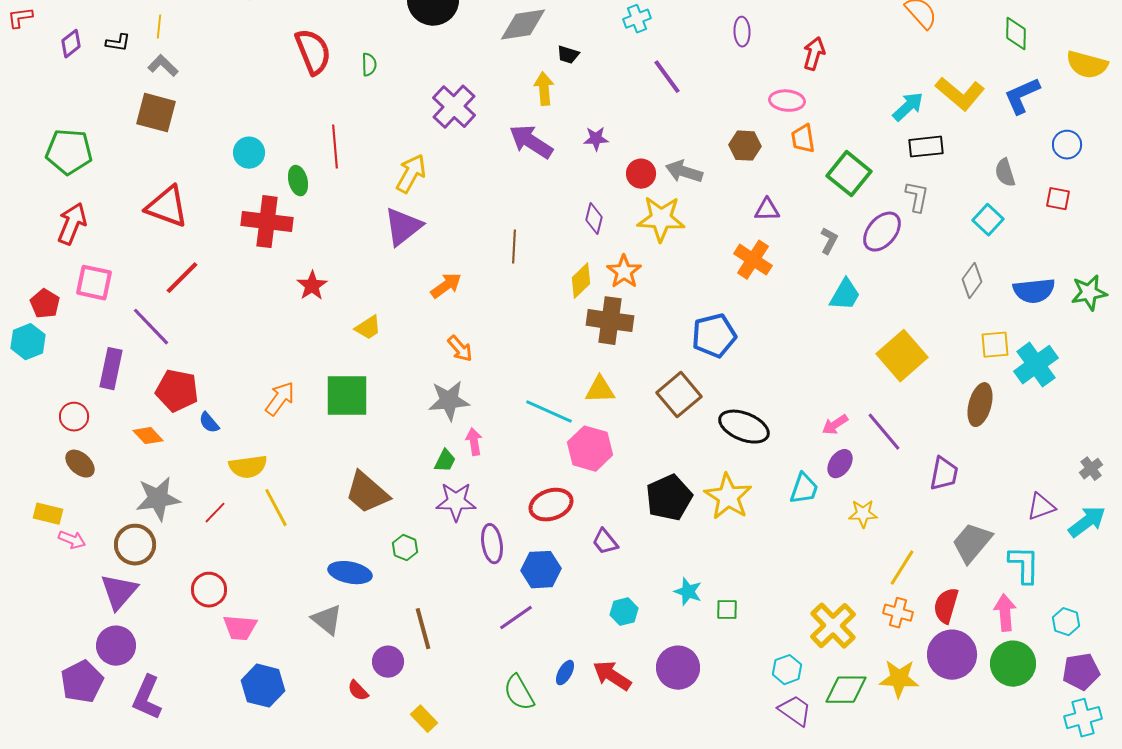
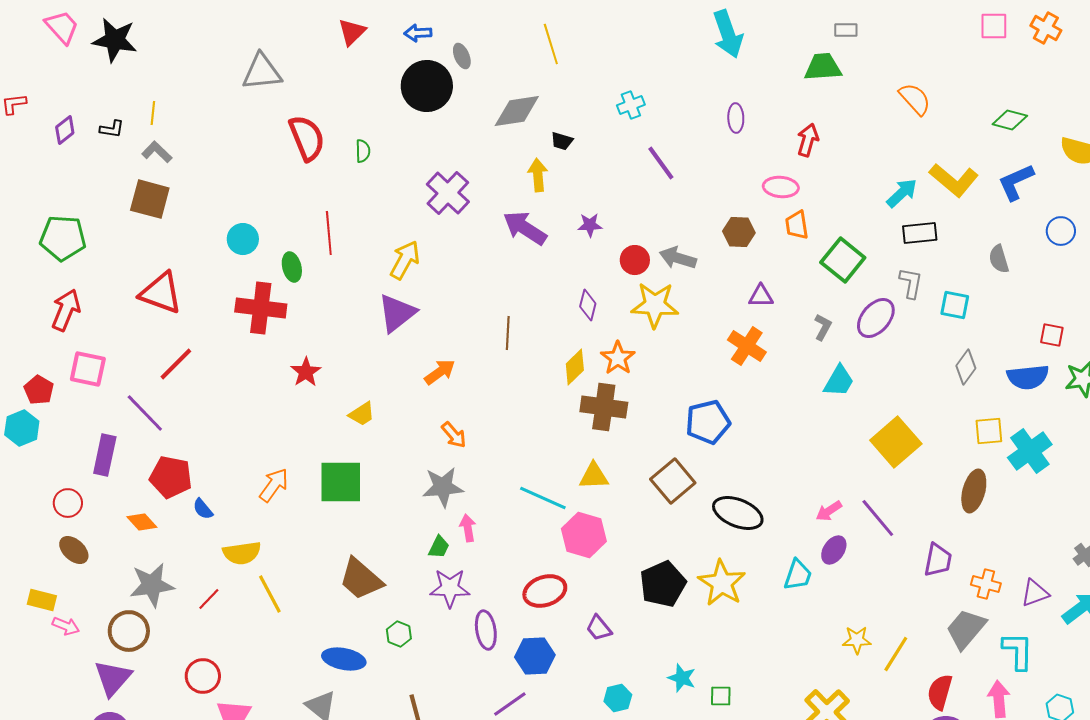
green diamond: (1016, 34) -> (1010, 120), turned -76
red square: (1058, 199) -> (1052, 335), moved
cyan square: (988, 220) -> (955, 305), moved, turned -32
yellow star: (863, 514) -> (857, 640), moved
orange cross: (898, 613) -> (986, 584), moved

